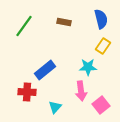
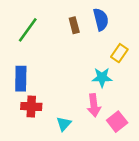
blue semicircle: (101, 19) -> (101, 19), moved
brown rectangle: (64, 22) -> (74, 25), turned 64
blue rectangle: (45, 70) -> (21, 79), moved, turned -50

